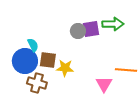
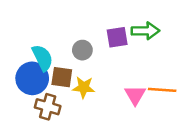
gray circle: (78, 31) -> (82, 50), moved
cyan semicircle: (33, 45) -> (42, 58), size x1.5
pink triangle: (104, 84) -> (135, 95), moved

